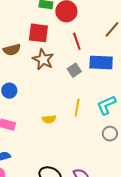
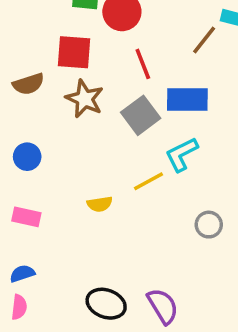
gray square: (74, 70) -> (141, 115), size x1.5
cyan L-shape: (106, 105) -> (182, 154), moved
yellow line: (77, 108) -> (148, 181), turned 54

